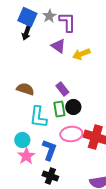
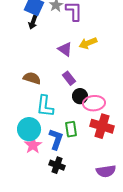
purple triangle: (58, 46) -> (65, 49), moved
green rectangle: (59, 109) -> (71, 129), moved
pink ellipse: (71, 134) -> (94, 103), moved
cyan circle: (22, 140) -> (29, 129), size x1.5

